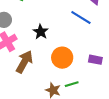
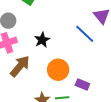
purple rectangle: (95, 60) -> (82, 84), moved

